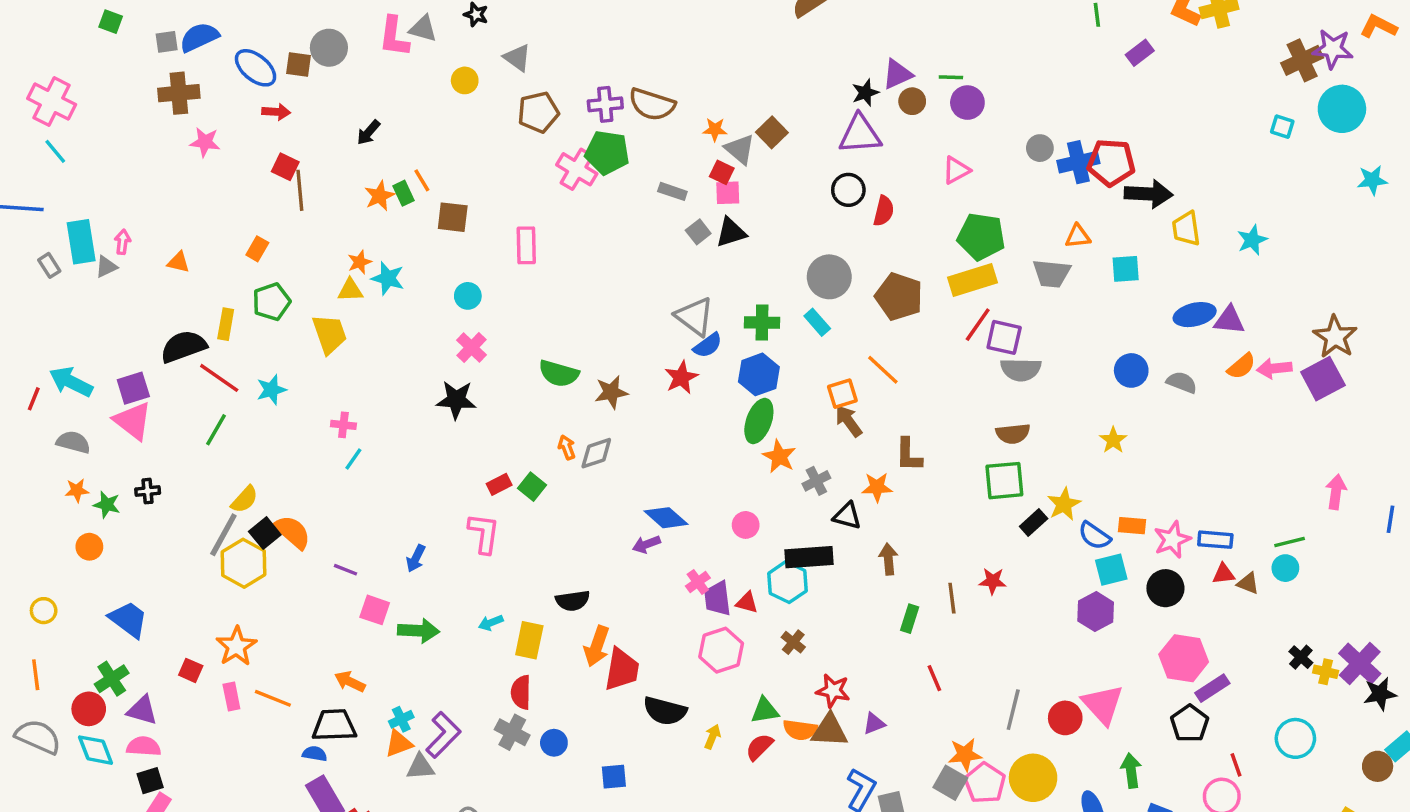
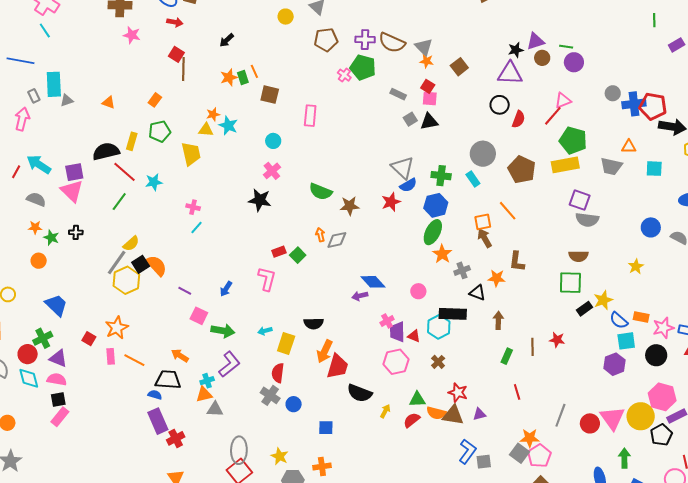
gray triangle: (740, 149) -> (424, 47), moved
pink cross: (577, 169) -> (344, 75), size x0.6
pink arrow: (123, 242) -> (22, 119), moved, size x1.6
red line: (978, 325) -> (553, 116), moved
purple L-shape: (443, 735) -> (229, 364), moved
yellow circle: (1033, 778) -> (641, 416), moved

